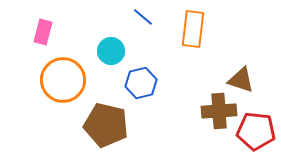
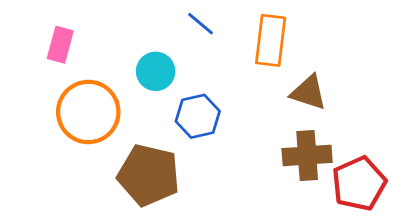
brown triangle: (241, 80) -> (309, 92), moved
red pentagon: (256, 131) -> (359, 184), turned -30

